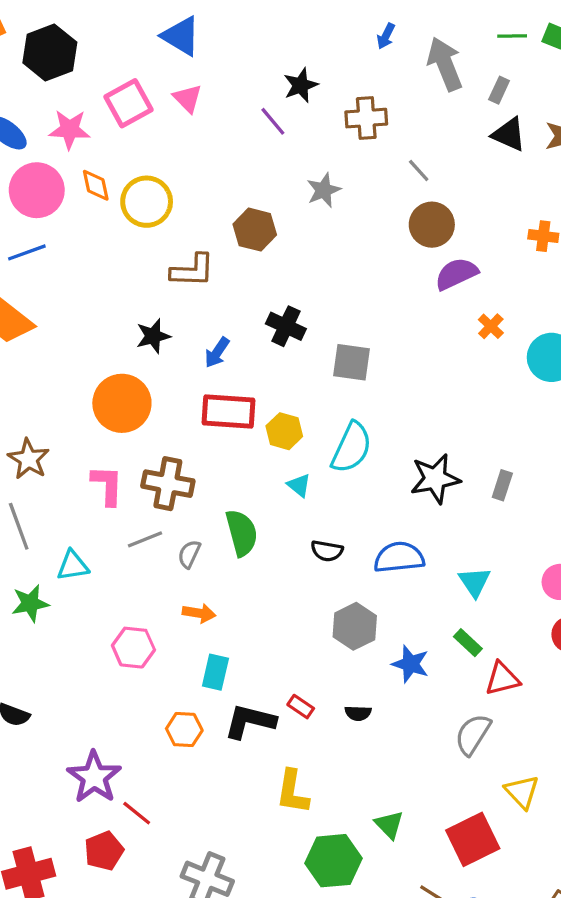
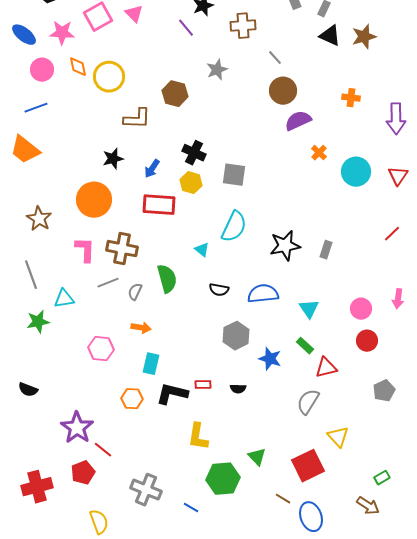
pink circle: (37, 190) -> (42, 70), size x0.7
yellow hexagon: (284, 431) -> (191, 183), moved
brown star: (29, 459) -> (39, 219), moved
red rectangle: (301, 707) -> (203, 385), turned -35

